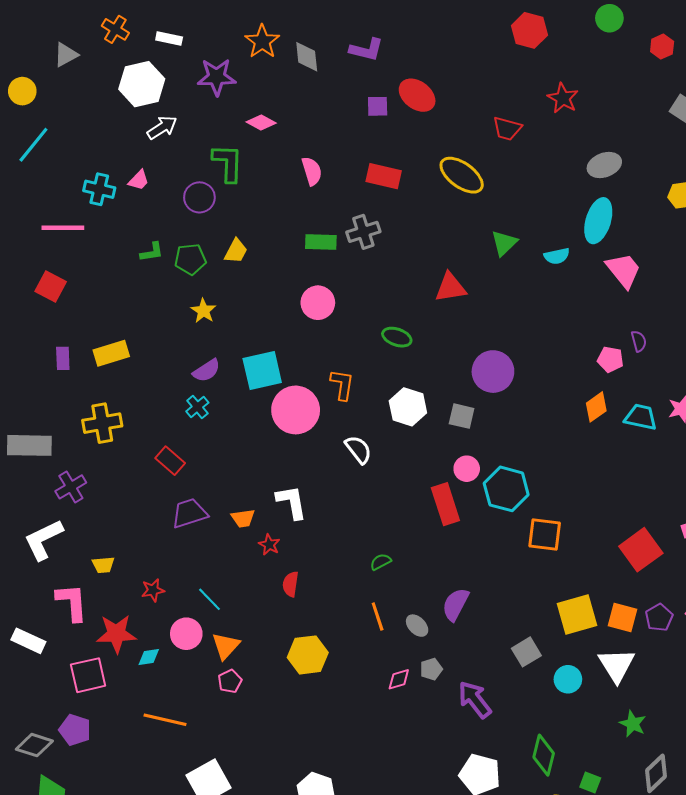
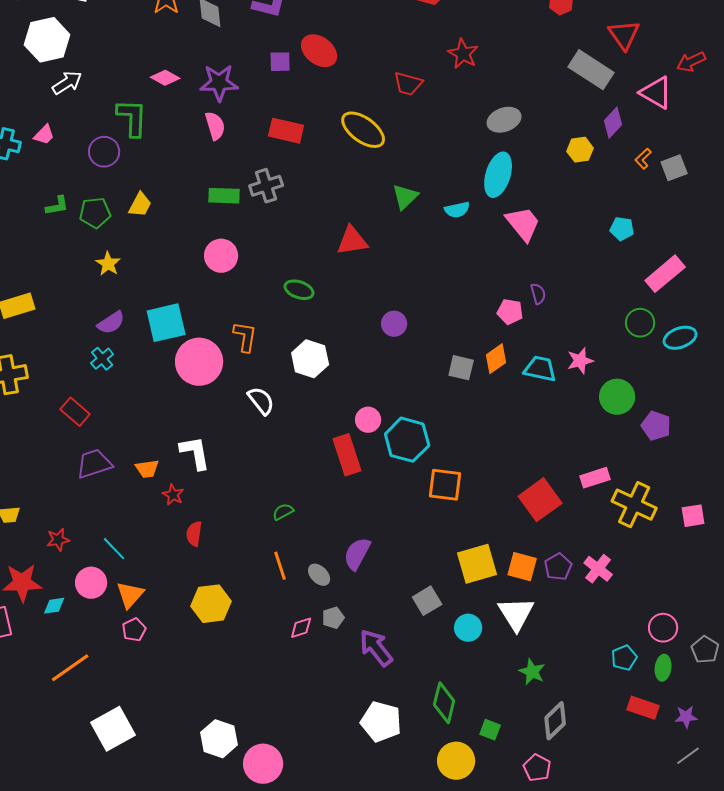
purple star: (217, 77) -> (219, 83), moved
purple circle: (493, 372) -> (394, 324), size x0.6
gray square: (462, 416) -> (461, 368), moved
orange line: (165, 720) -> (70, 668), turned -48

